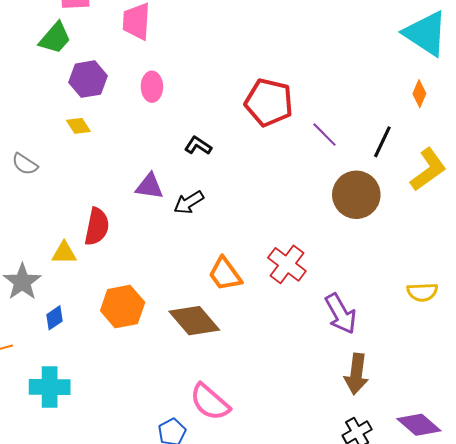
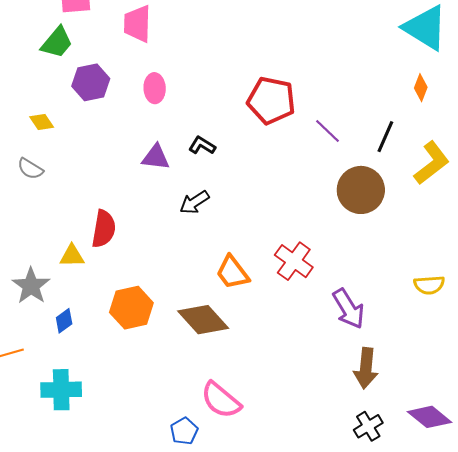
yellow diamond: (78, 126) -> (42, 122), moved
purple triangle: (149, 186) -> (156, 157), moved

